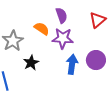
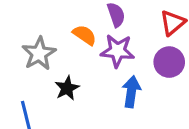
purple circle: (96, 60) -> (169, 62), moved

